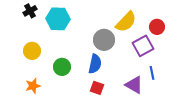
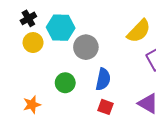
gray circle: (104, 40) -> (86, 47), moved
yellow circle: (32, 51) -> (33, 43), moved

